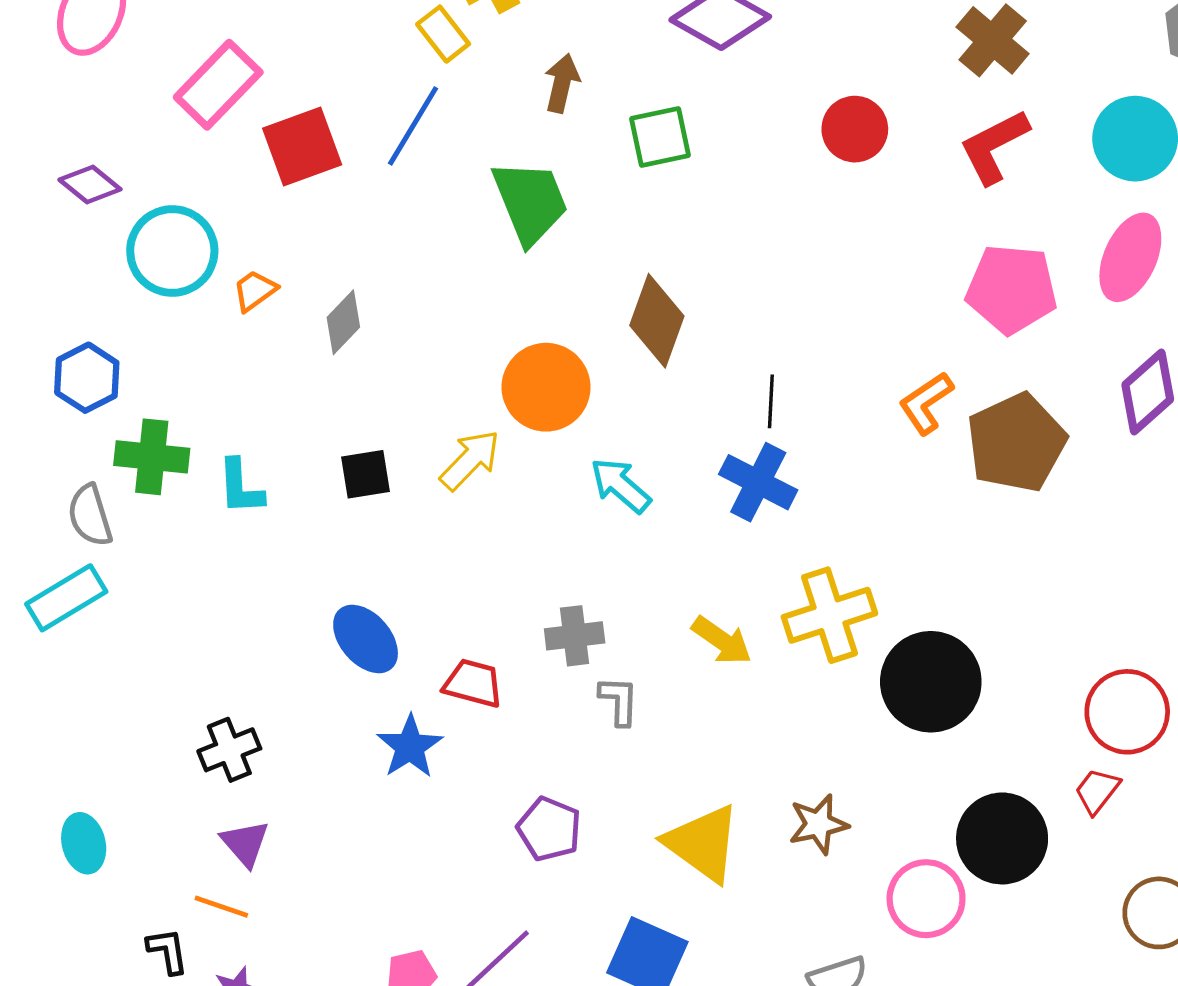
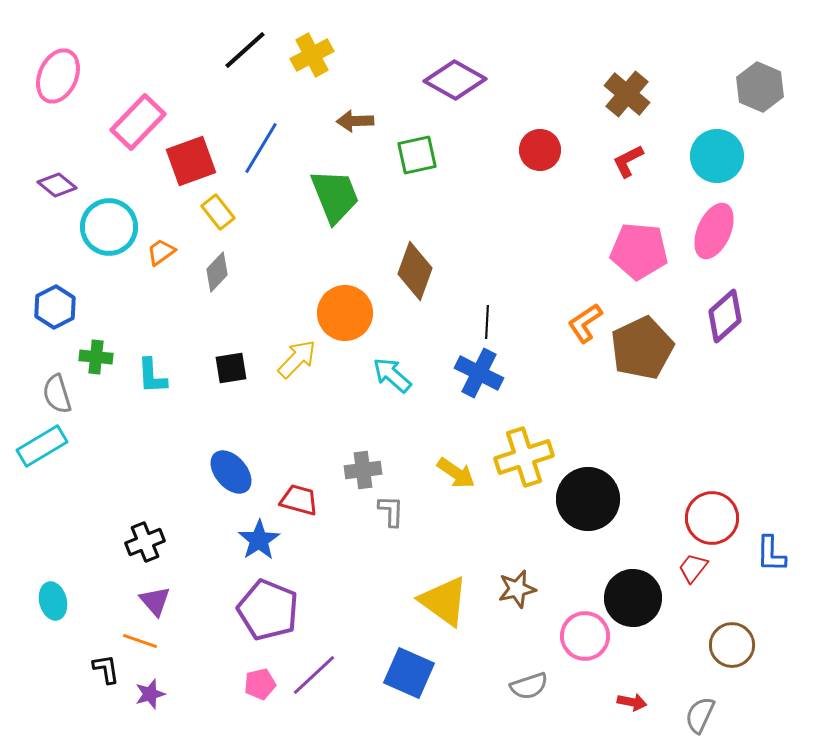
yellow rectangle: (443, 34) -> (218, 212), moved
brown arrow: (562, 83) -> (355, 121), turned -105
red L-shape: (994, 146) -> (628, 161), size x0.7
green cross: (152, 457) -> (96, 357), size x0.7
purple pentagon: (549, 829) -> (268, 610), moved, size x1.5

